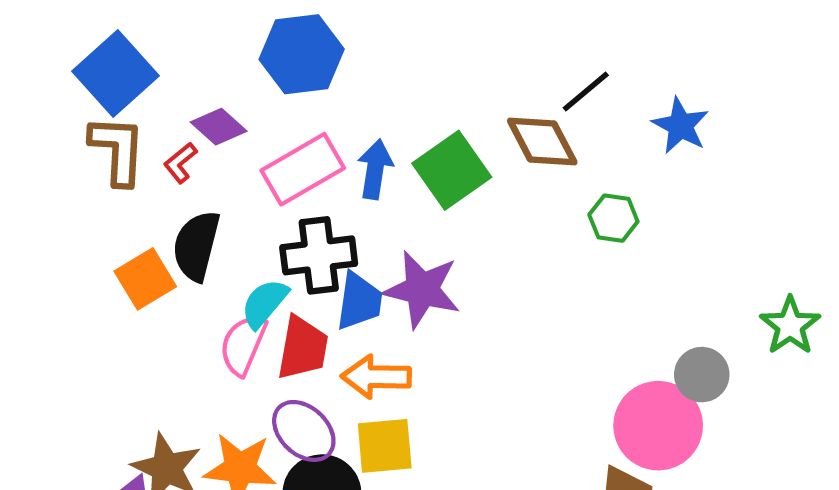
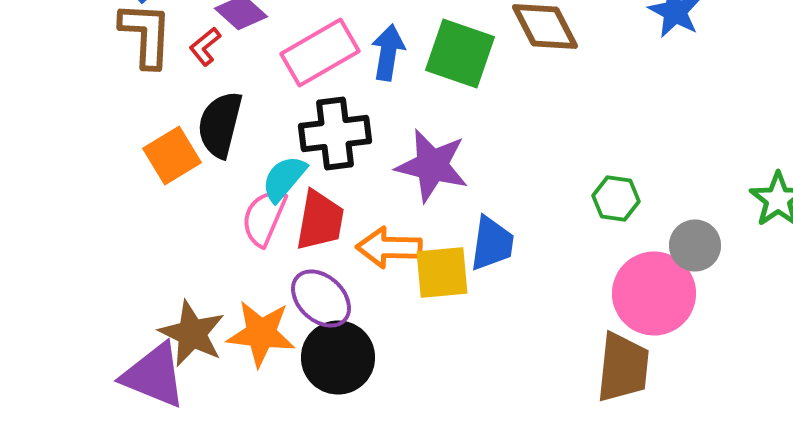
green square: (452, 170) -> (460, 54), turned -36
green hexagon: (613, 218) -> (616, 198), moved
blue trapezoid: (359, 301) -> (492, 244), moved
yellow square: (385, 446) -> (442, 272), moved

